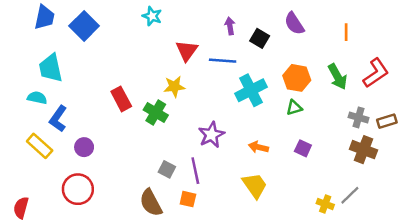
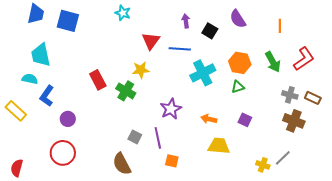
blue square: (84, 26) -> (68, 21), turned -30
brown rectangle: (387, 121) -> (313, 98), turned 42
yellow rectangle: (40, 146) -> (16, 111), moved
yellow trapezoid: (255, 185) -> (219, 146), moved, turned -50
orange square: (188, 199) -> (172, 161), moved

